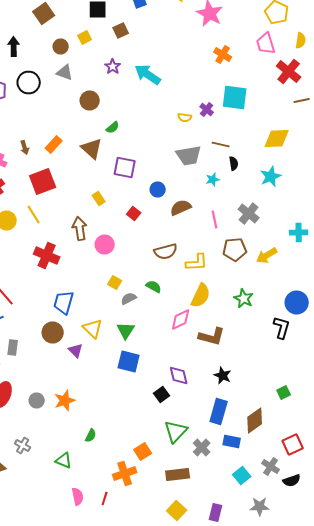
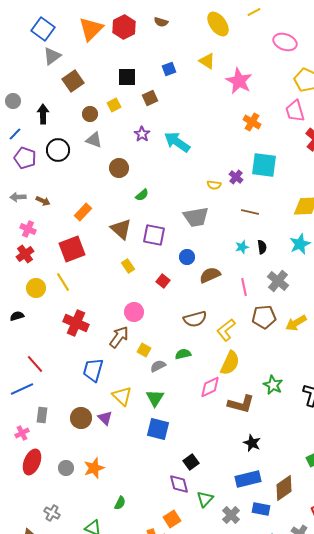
brown arrow: (25, 148) -> (43, 201), moved, turned -48
brown triangle: (92, 148) -> (121, 229), moved
gray trapezoid: (189, 156) -> (196, 217), moved
black semicircle: (234, 164) -> (262, 247), moved
brown arrow: (80, 228) -> (119, 337), moved, turned 45
yellow L-shape: (197, 262) -> (226, 330), turned 145
green semicircle: (154, 286) -> (183, 354), turned -42
green star: (244, 298) -> (273, 385), moved
brown circle: (53, 332) -> (81, 418), moved
purple diamond: (179, 376) -> (179, 484), moved
blue rectangle: (219, 412) -> (248, 479), turned 60
green triangle: (176, 432) -> (205, 499), size x0.7

